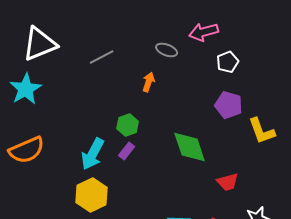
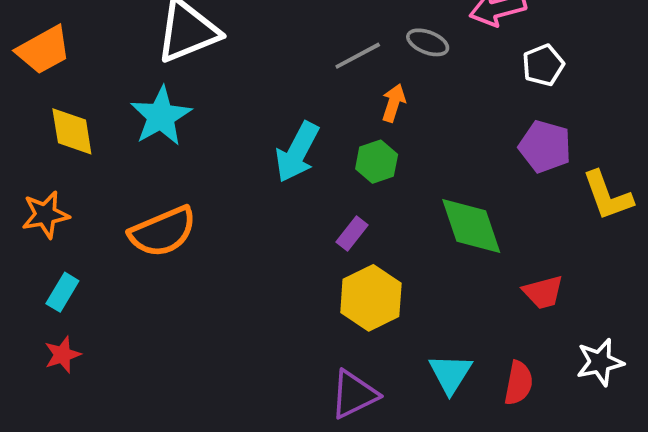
gray line: (102, 57) -> (358, 56), moved
green hexagon: (128, 125) -> (377, 162), moved
cyan arrow: (93, 154) -> (297, 152), moved
yellow hexagon: (92, 195) -> (371, 298), moved

